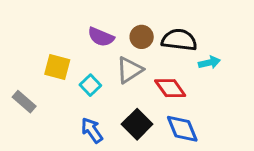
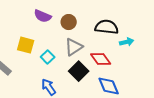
purple semicircle: (101, 37) -> (43, 16), moved
brown circle: (142, 37) -> (69, 22), moved
black square: (137, 124) -> (79, 71), moved

